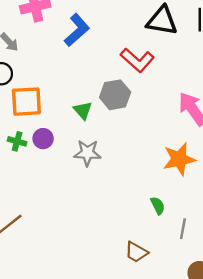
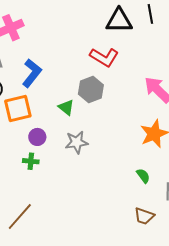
blue L-shape: (77, 30) -> (32, 73), moved
green cross: (17, 141) -> (31, 161), moved
brown trapezoid: (136, 252) -> (144, 216), moved

